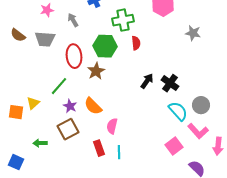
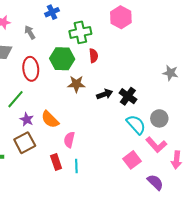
gray star: (193, 33) -> (170, 73), moved
brown star: (96, 71) -> (76, 84), moved, turned 30
black arrow: (147, 81) -> (105, 94), turned 35

